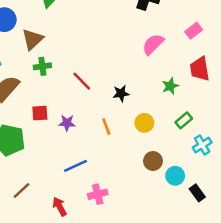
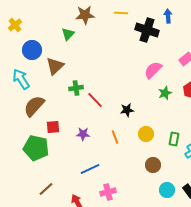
green cross: (42, 66) -> (76, 88), moved
green star: (170, 86) -> (165, 93), moved
red square: (40, 113) -> (53, 127), moved
green rectangle: (184, 120) -> (174, 139), moved, turned -40
cyan circle: (175, 176) -> (167, 190), moved

